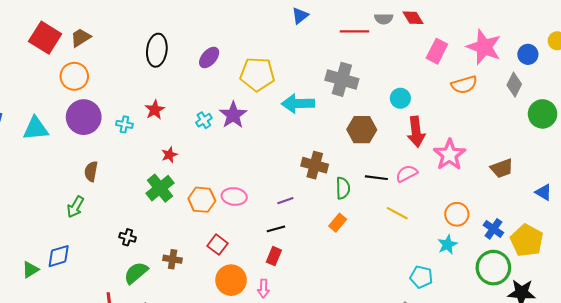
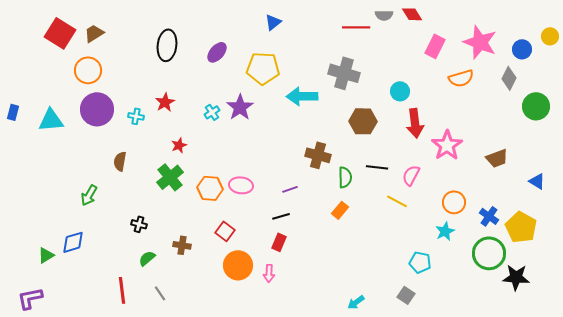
blue triangle: (300, 16) -> (273, 22), moved
brown semicircle: (91, 171) -> (120, 161), moved
pink semicircle: (407, 174) -> (411, 175), moved, turned -35
green semicircle: (136, 273) -> (147, 258), size x0.7

